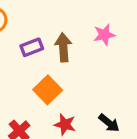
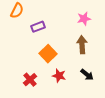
brown arrow: (63, 47) -> (82, 45), moved

